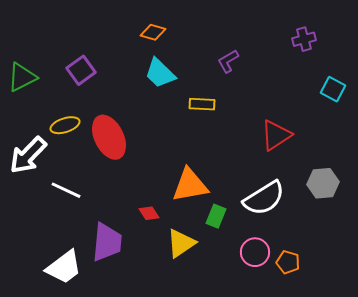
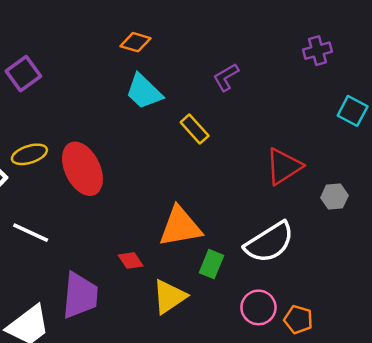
purple square: (81, 70) -> (23, 74), moved
yellow rectangle: (202, 104) -> (195, 129), turned 45
gray hexagon: (323, 183) -> (334, 197), moved, size x0.7

